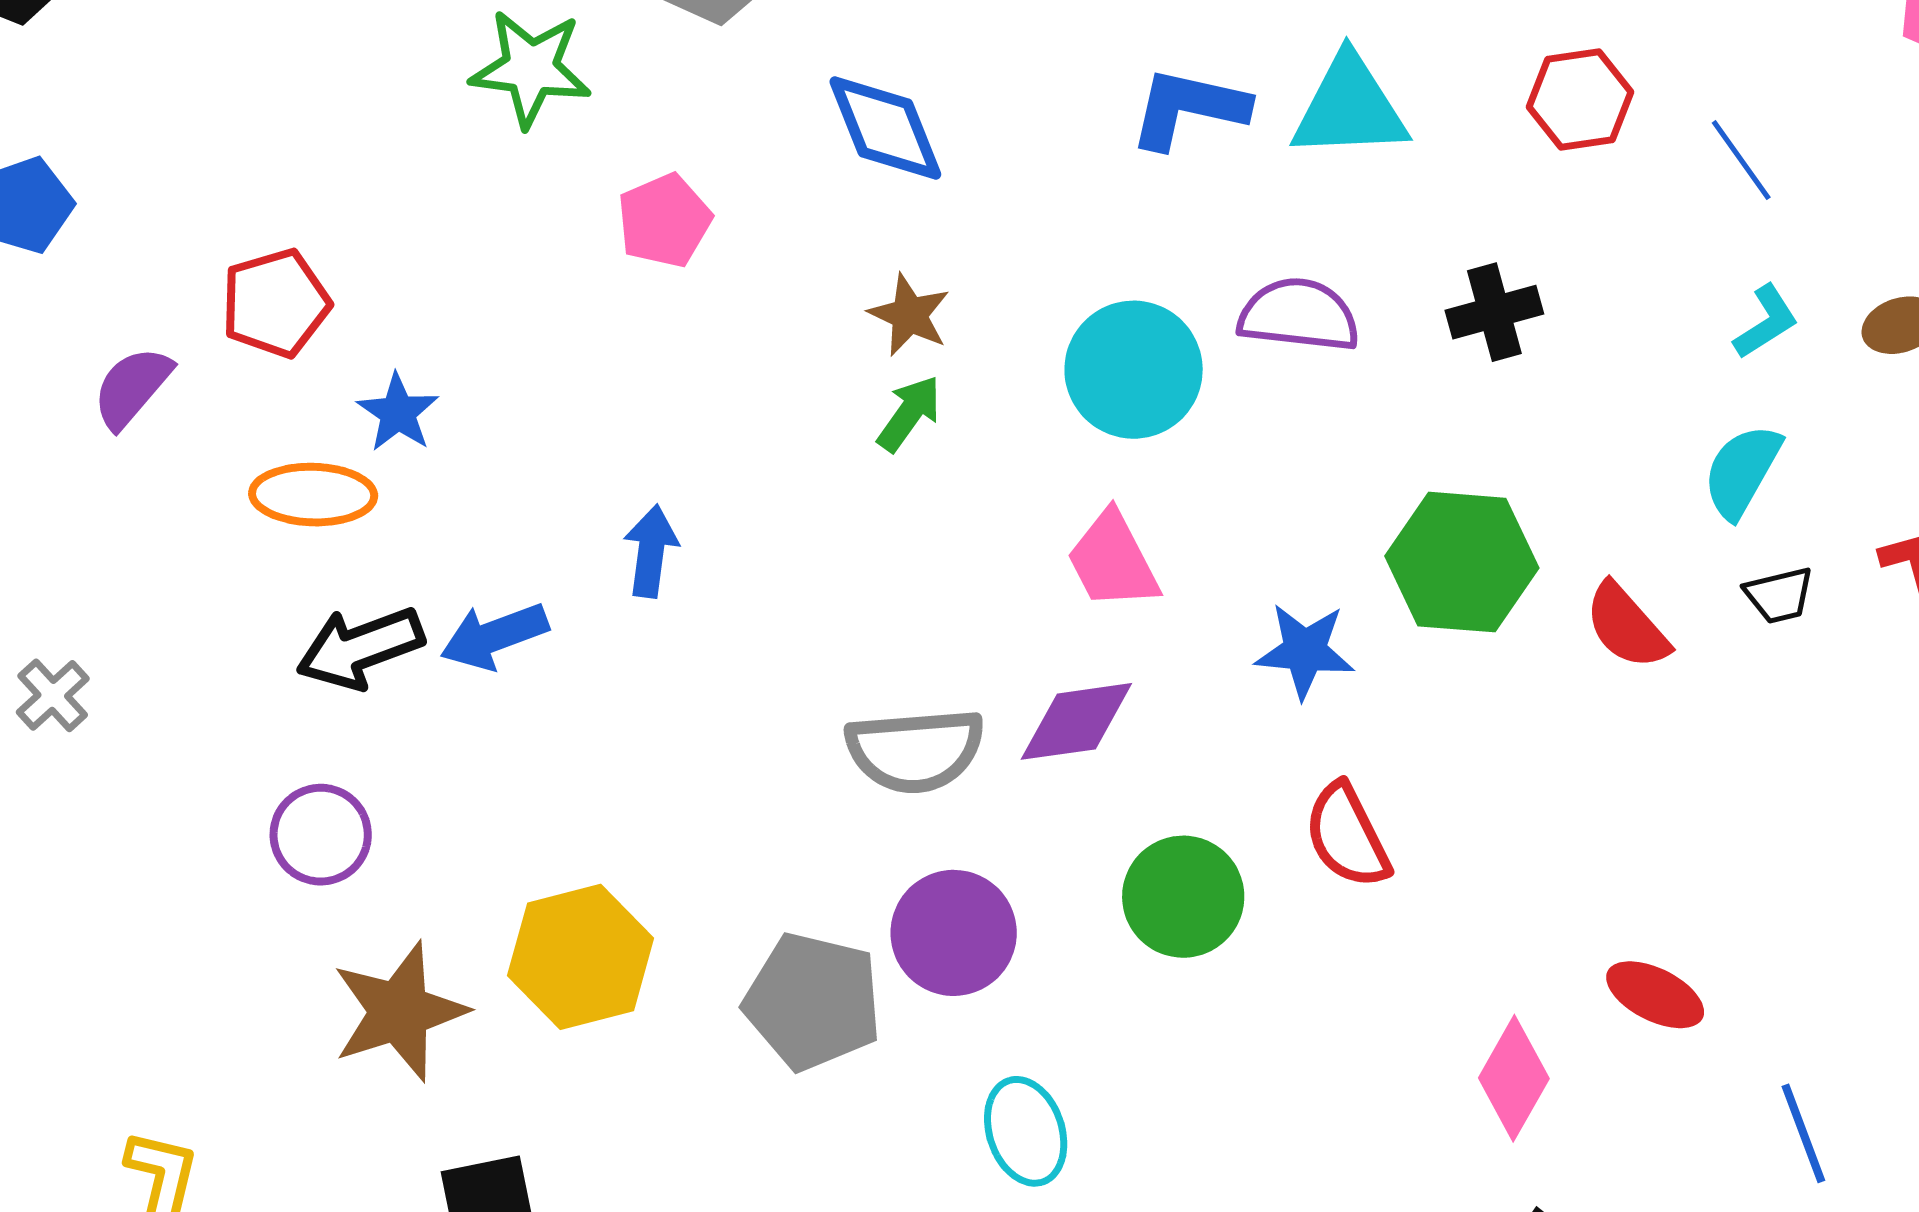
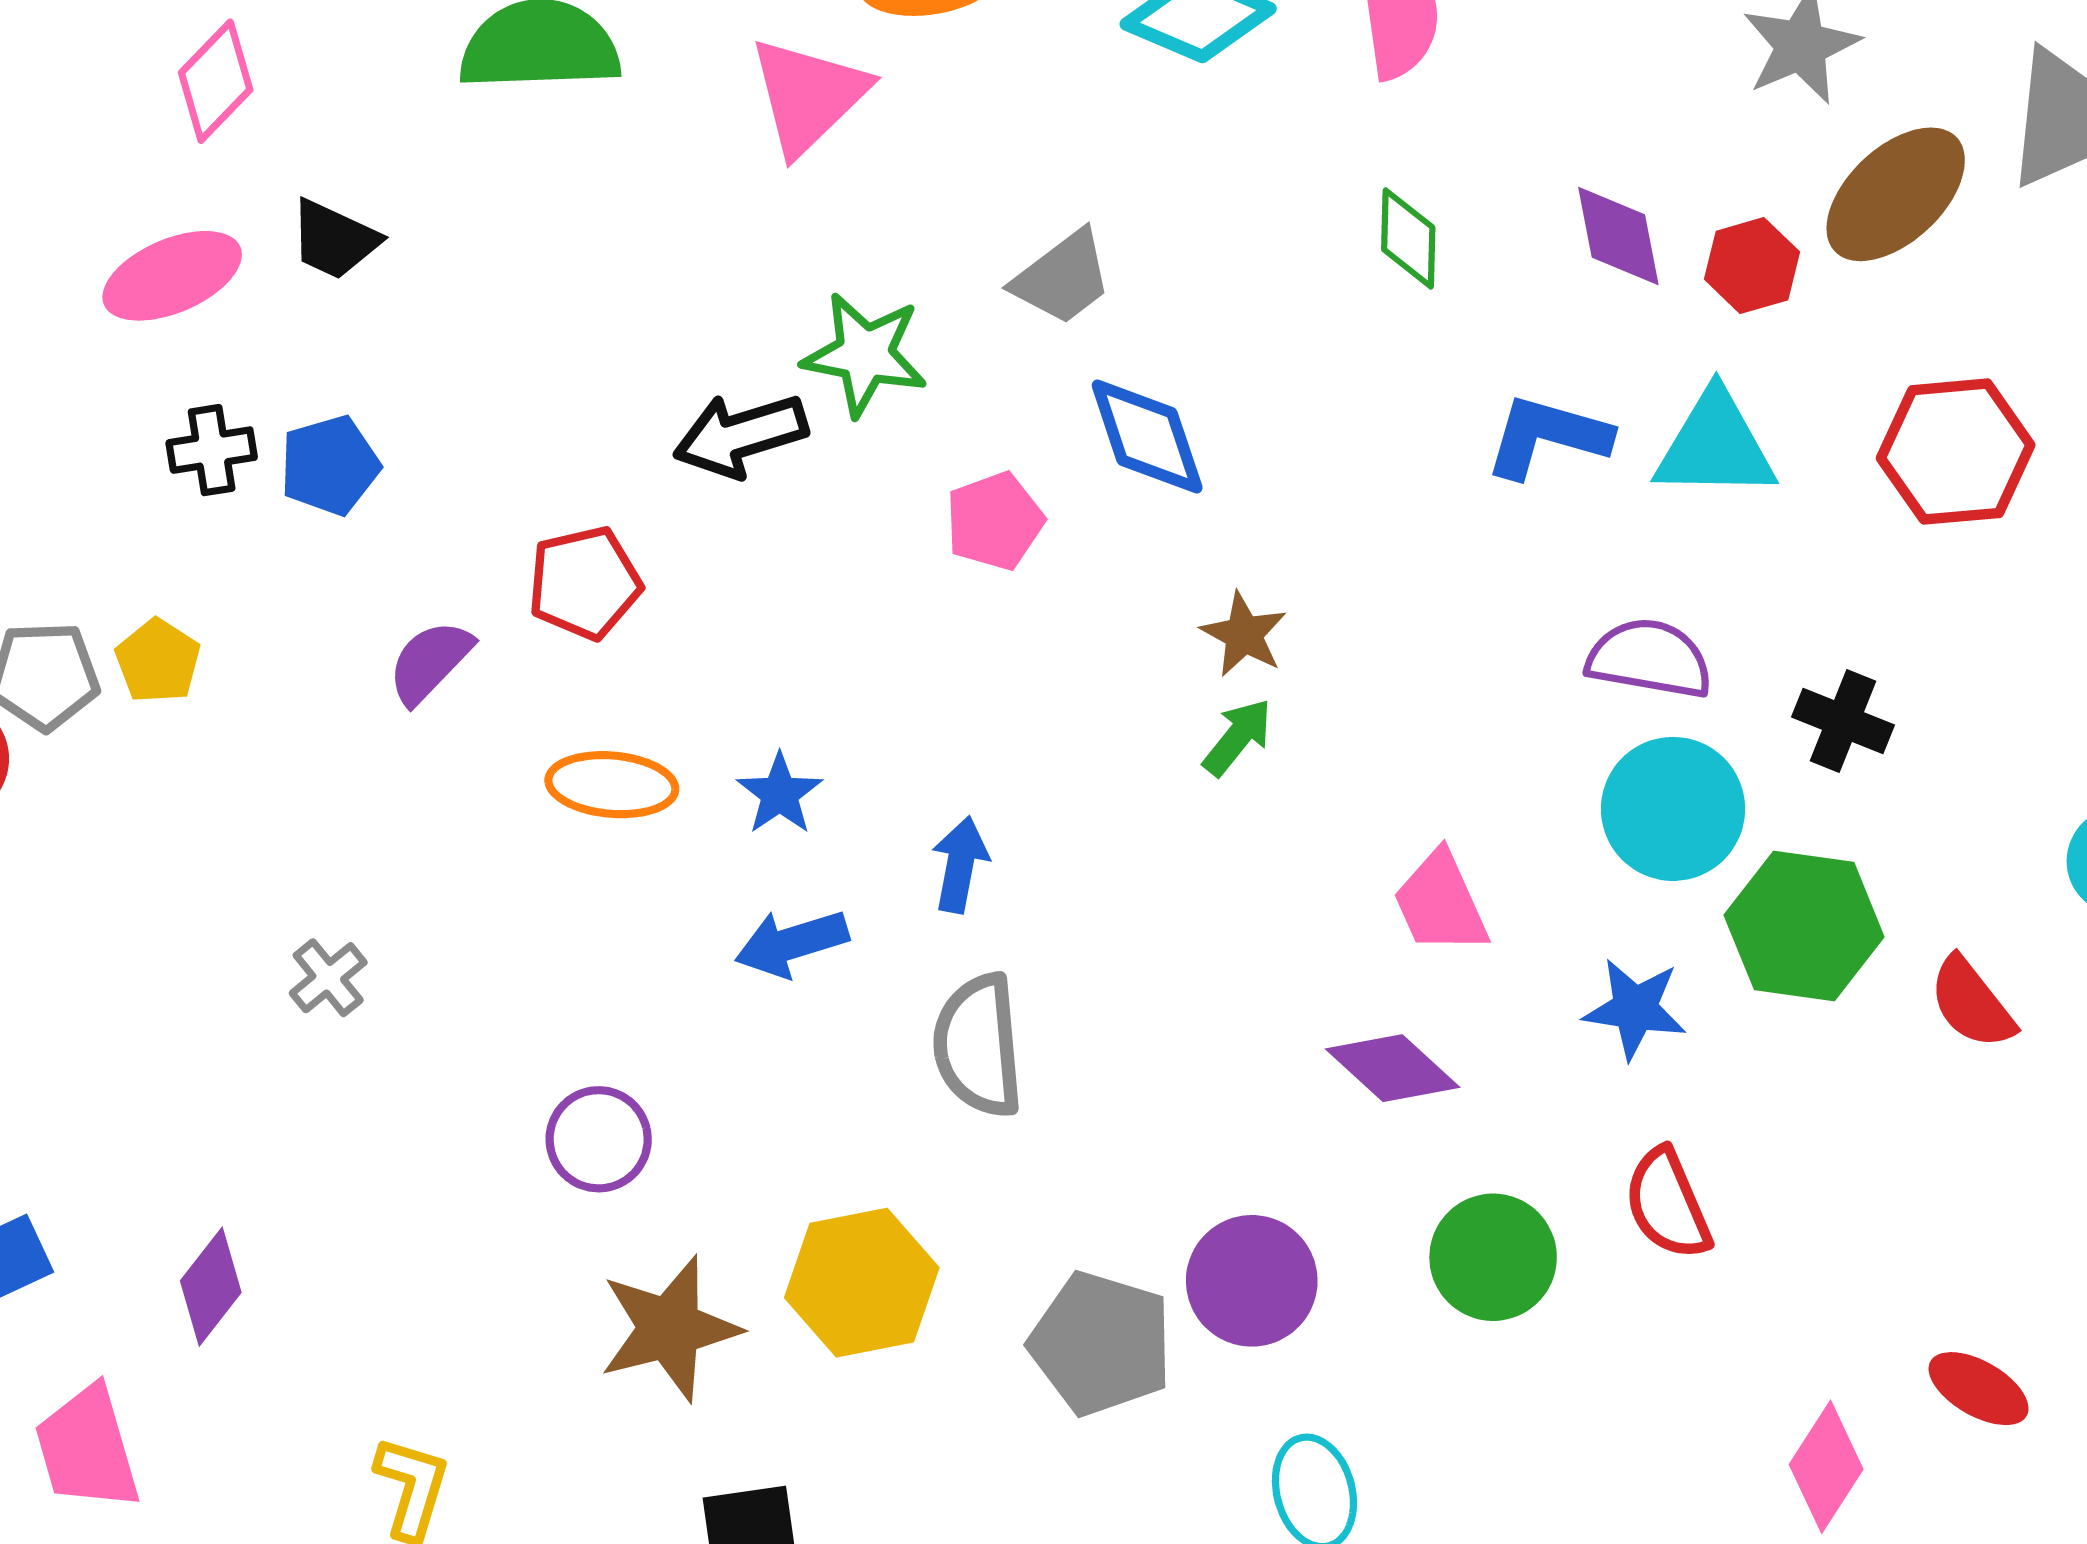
red hexagon: (1580, 99) -> (1956, 452), size x1.4
blue diamond: (885, 128) -> (1147, 436), moved
black cross: (1494, 312) -> (1843, 721), moved, turned 34
cyan circle: (1134, 370) -> (1673, 809), moved
blue star: (398, 413) -> (780, 794), moved
black arrow: (360, 648) -> (741, 435), moved
purple diamond: (1076, 721) -> (1393, 1068), turned 47
gray semicircle: (915, 750) -> (978, 1046), moved, turned 86

